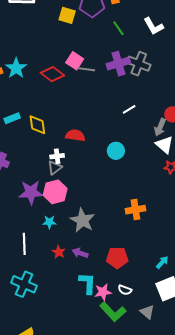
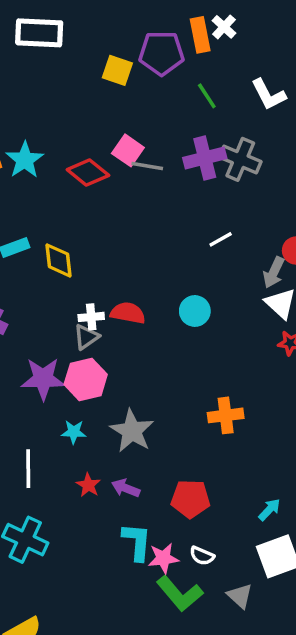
red semicircle: (75, 135) -> (128, 313), moved

